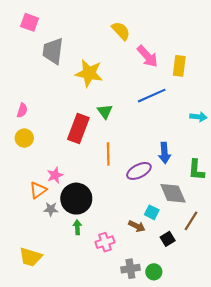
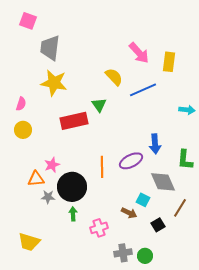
yellow semicircle: (121, 31) -> (114, 77), moved
yellow star: (89, 73) -> (54, 83), moved
red rectangle: (78, 128) -> (74, 121), turned 56
orange line: (108, 154) -> (102, 167), moved
orange triangle: (38, 190) -> (36, 179), turned 30

